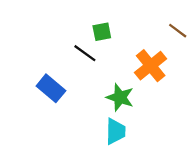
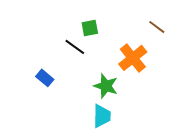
blue rectangle: (51, 88) -> (45, 78), size x0.7

